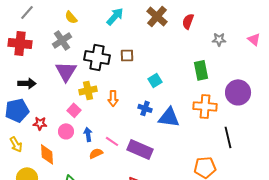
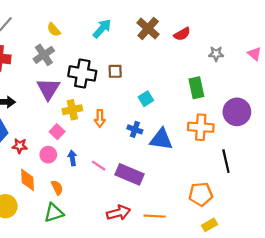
red semicircle: (188, 21) -> (182, 34), turned -140
orange semicircle: (96, 153) -> (57, 188), moved, turned 88

